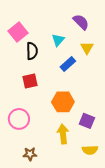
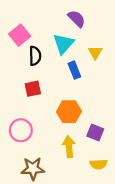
purple semicircle: (81, 22) -> (77, 19), moved
cyan triangle: (58, 40) -> (63, 44), size x1.5
blue rectangle: (68, 64) -> (74, 70), turned -70
brown star: (30, 154) -> (33, 169), size x1.5

